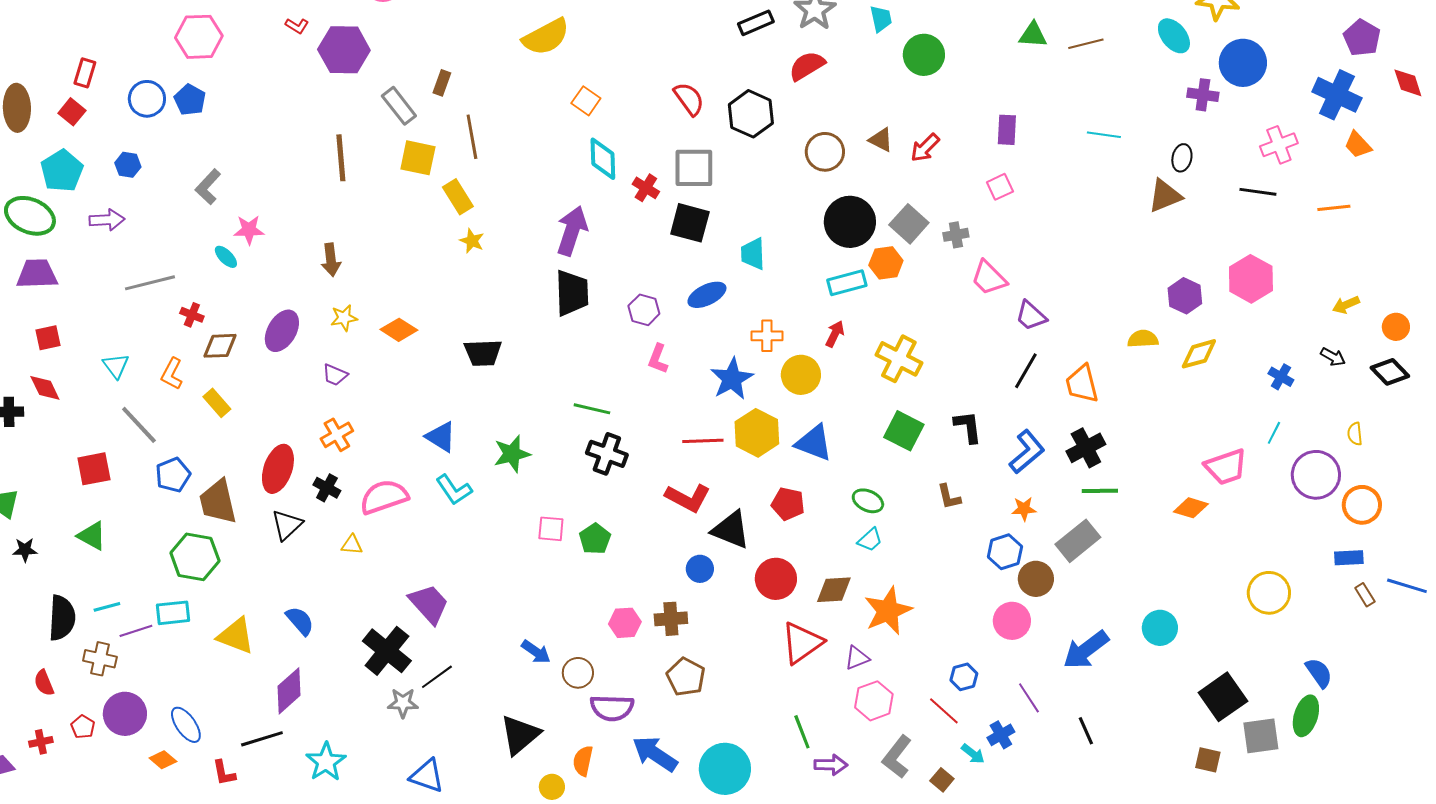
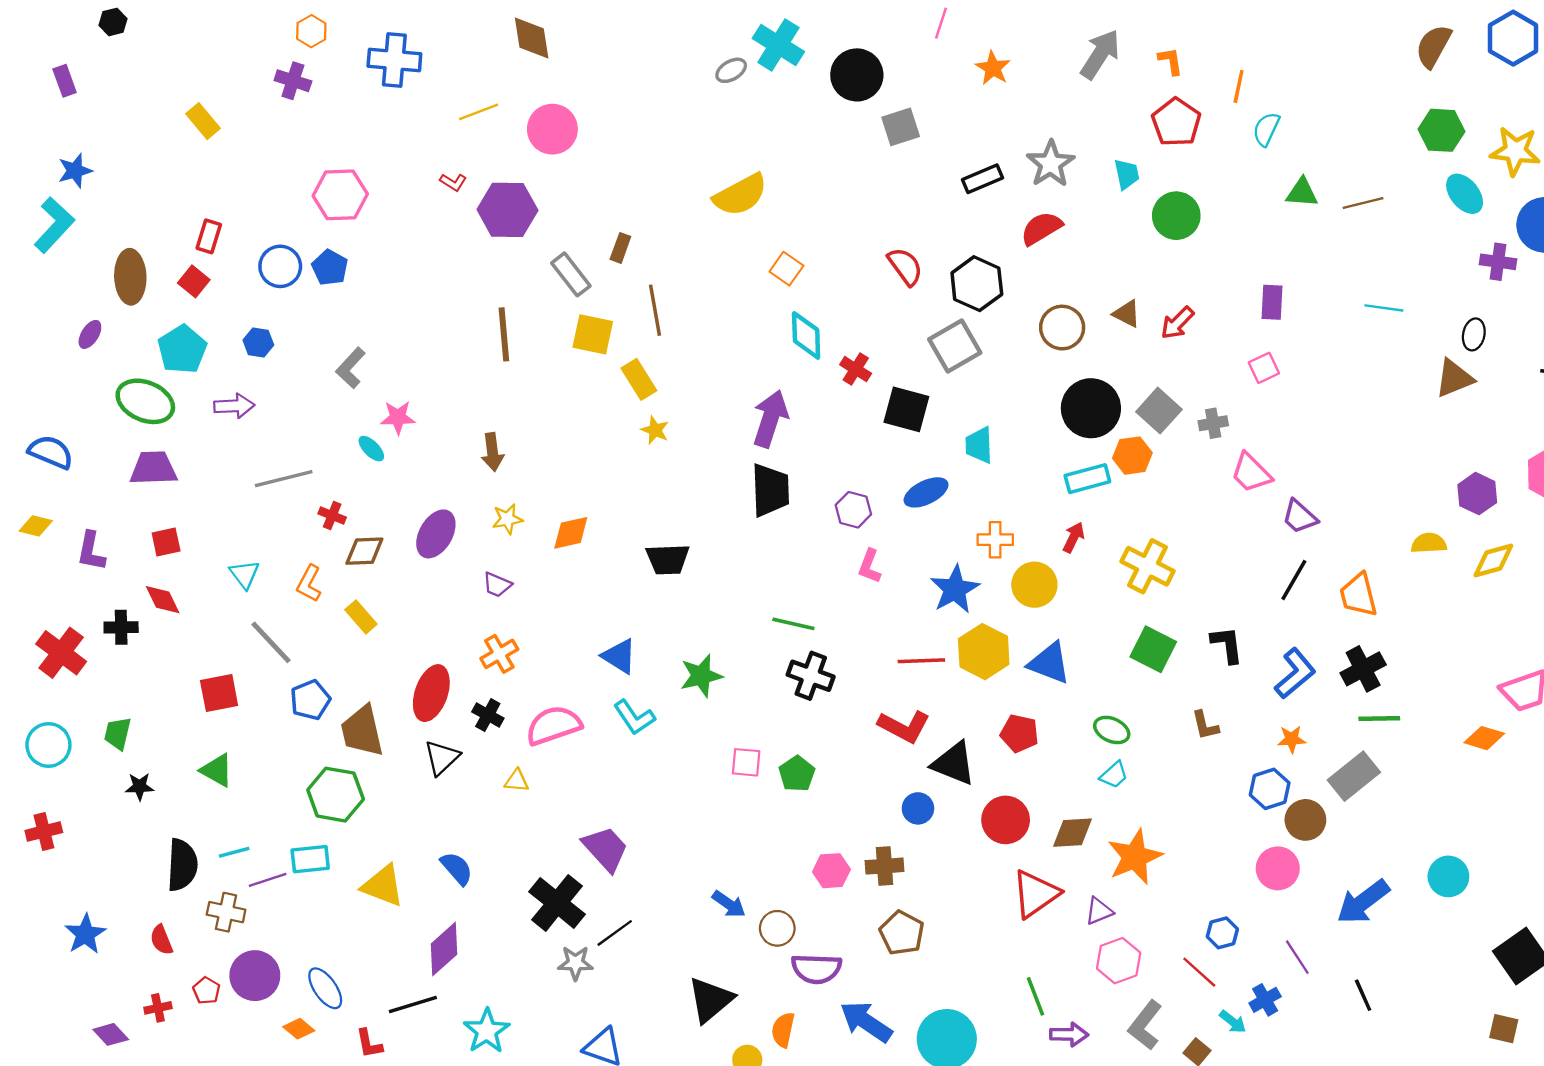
gray square: (694, 168) -> (955, 346), moved, turned -30
orange diamond: (399, 330) -> (571, 533), turned -45

